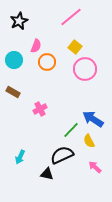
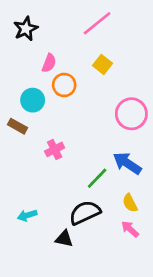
cyan circle: (14, 60) -> (33, 100), moved
pink circle: (85, 69) -> (131, 114), moved
yellow semicircle: (89, 141) -> (130, 203), moved
cyan arrow: (20, 157) -> (27, 215), turned 48

